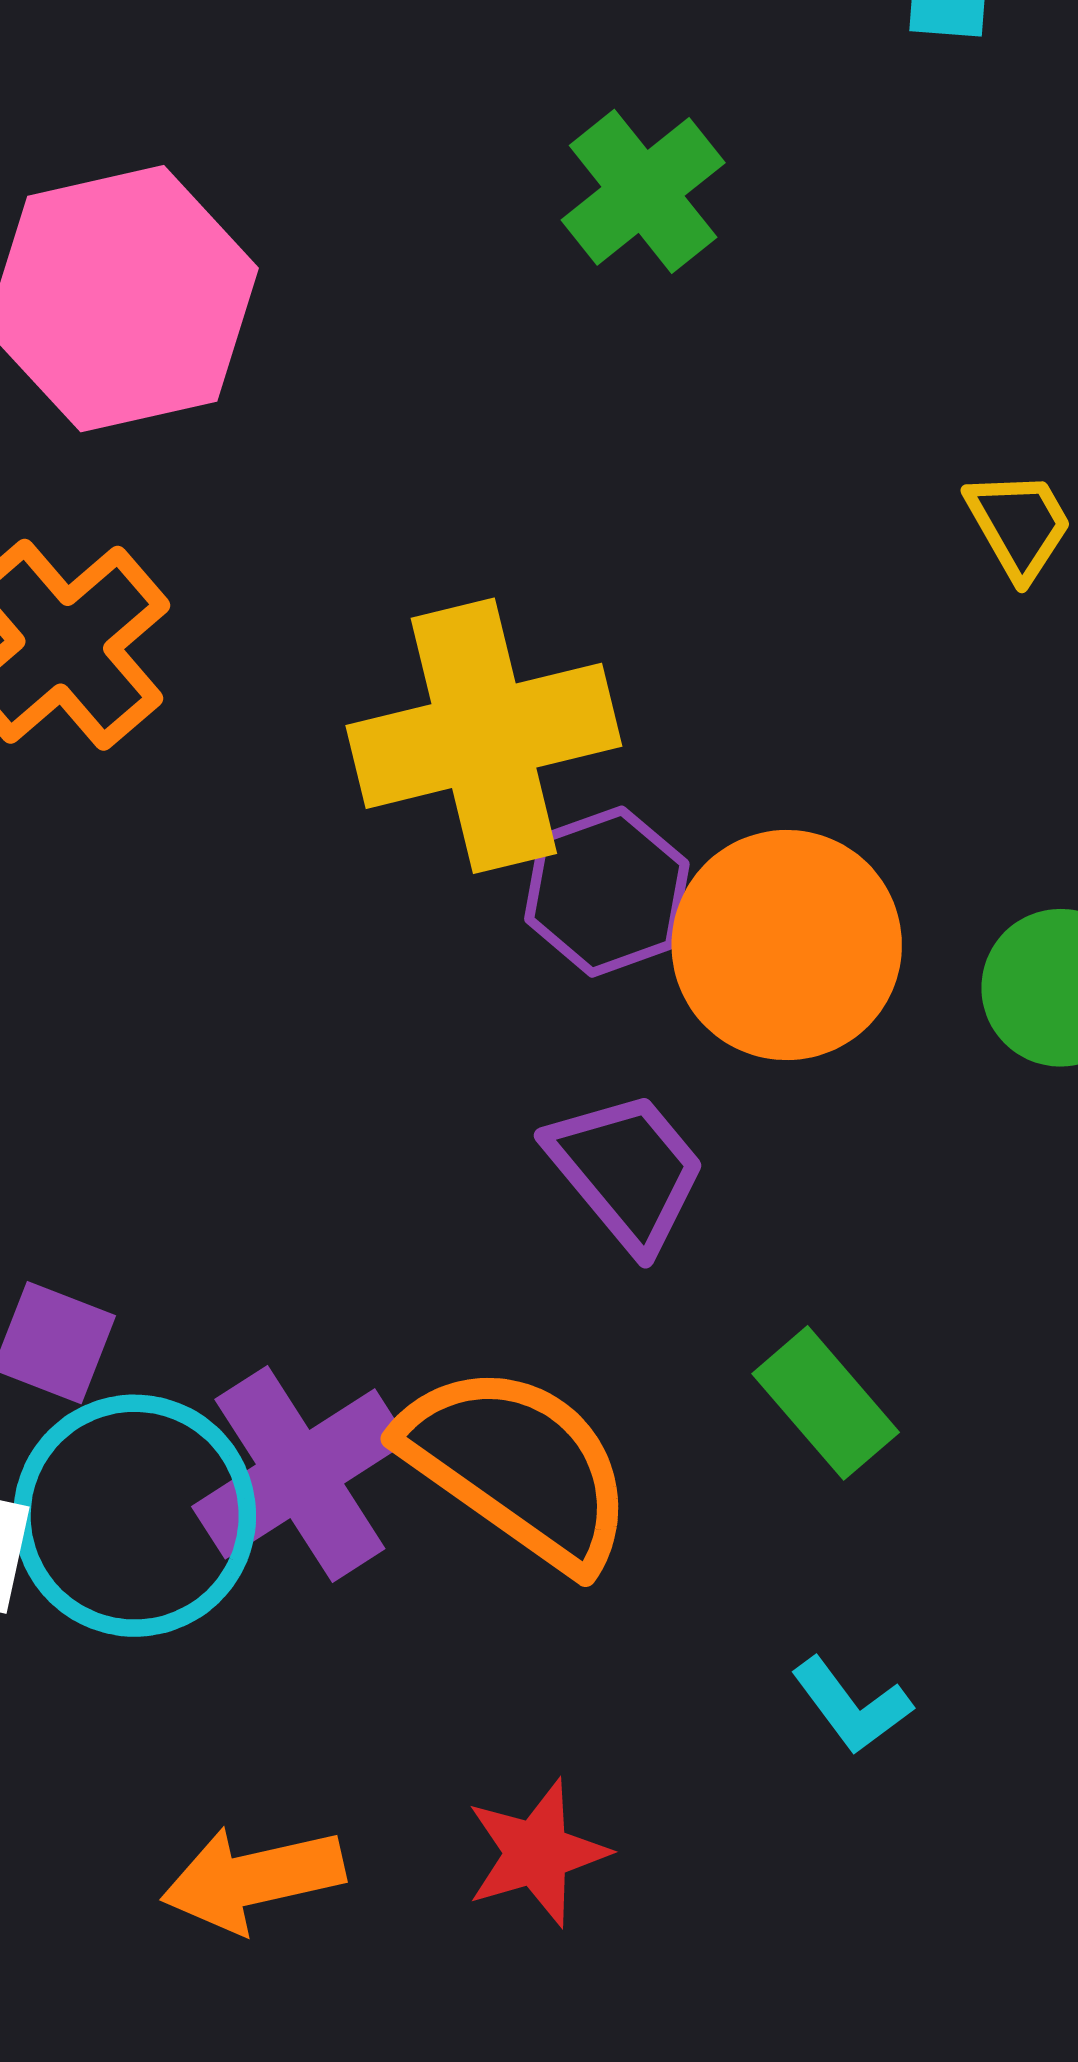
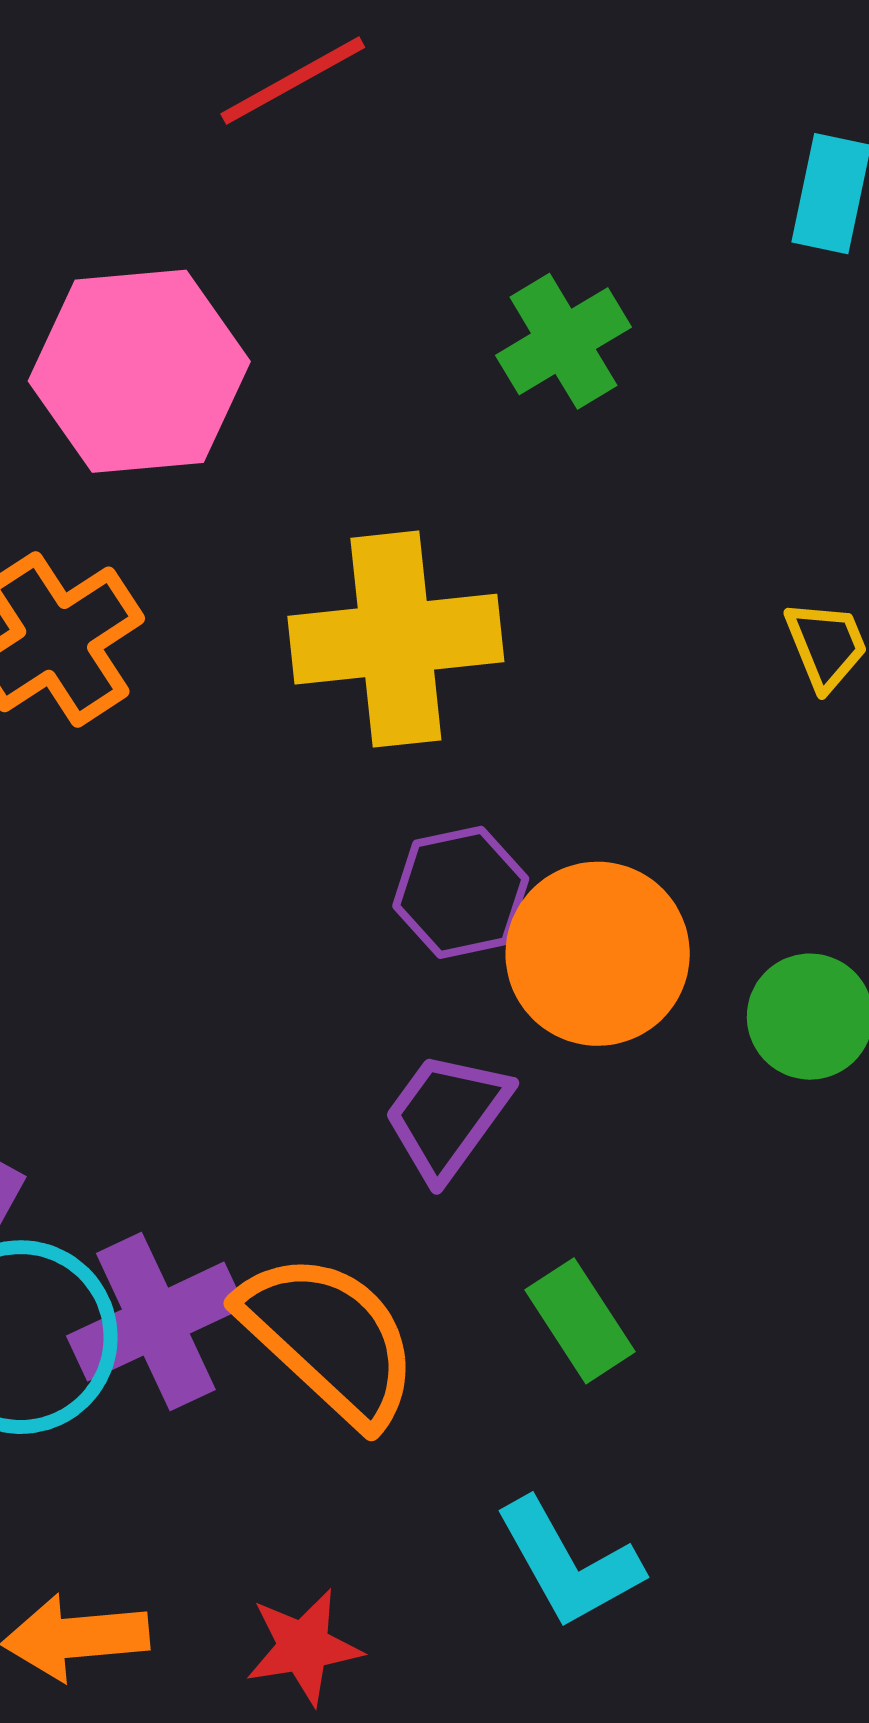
yellow cross: (484, 736) -> (396, 639), moved
purple trapezoid: (627, 1171) -> (447, 1116), turned -112
cyan L-shape: (851, 1706) -> (569, 1564), size x1.6

